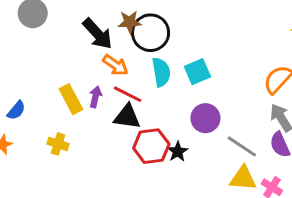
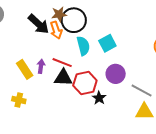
orange arrow: (115, 65) -> (56, 30), moved, turned 42
red hexagon: (151, 146) -> (85, 83), moved

